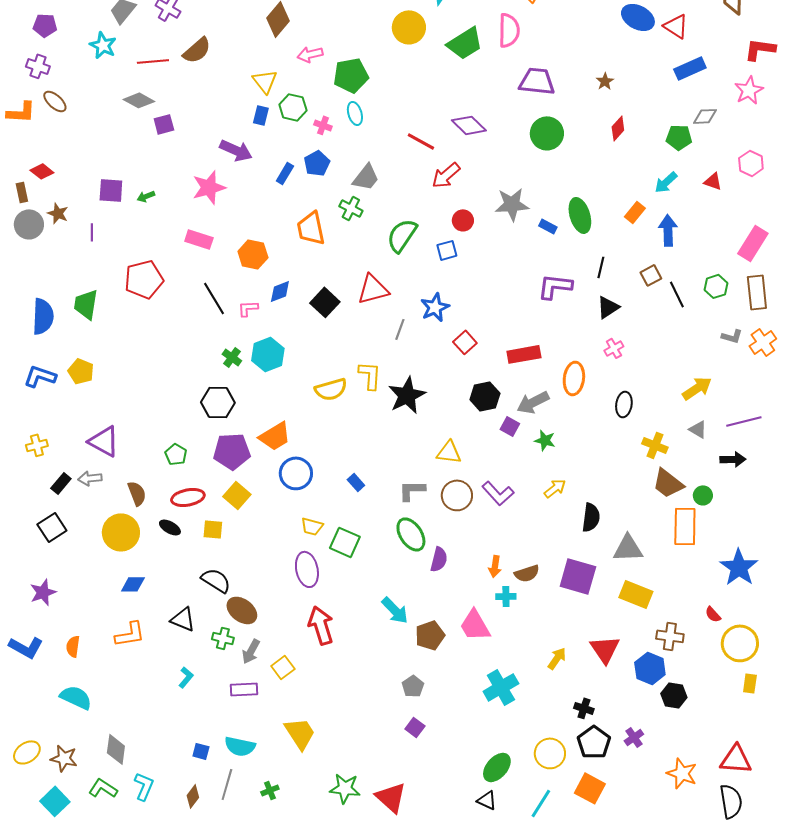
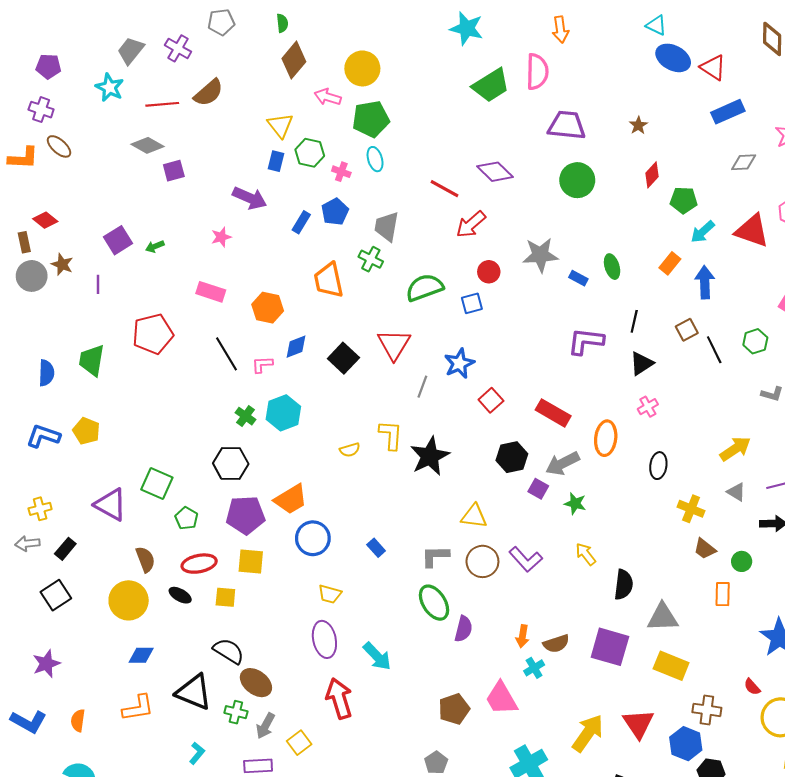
yellow circle: (409, 27) -> (362, 68), moved
pink arrow: (310, 54) -> (328, 97), turned 30
green pentagon: (679, 137) -> (684, 200), moved
gray trapezoid: (366, 177) -> (387, 226), turned 152
red triangle: (713, 181) -> (752, 231), size x1.8
pink star: (209, 187) -> (221, 237), size x0.6
purple square: (111, 190) -> (118, 240), turned -36
green ellipse: (580, 215) -> (612, 267), size x0.7
green semicircle: (402, 235) -> (425, 288), turned 36
red triangle: (373, 289) -> (394, 344), turned -44
blue semicircle: (43, 316) -> (46, 373), size x0.7
red rectangle: (524, 354) -> (553, 413), turned 40
yellow semicircle: (331, 389) -> (350, 450), size x0.6
gray arrow: (90, 478) -> (27, 544), moved
brown trapezoid: (668, 483) -> (705, 549), size x0.7
yellow arrow: (555, 488) -> (586, 554), turned -90
yellow square: (237, 495) -> (251, 561), turned -36
orange rectangle: (685, 526) -> (723, 594), size x0.6
green square: (345, 542) -> (157, 484), moved
cyan cross: (506, 596) -> (534, 668), turned -30
cyan arrow: (395, 610) -> (377, 656), moved
black triangle: (183, 619) -> (194, 692), size x1.4
yellow arrow: (557, 658) -> (588, 733), size x1.6

